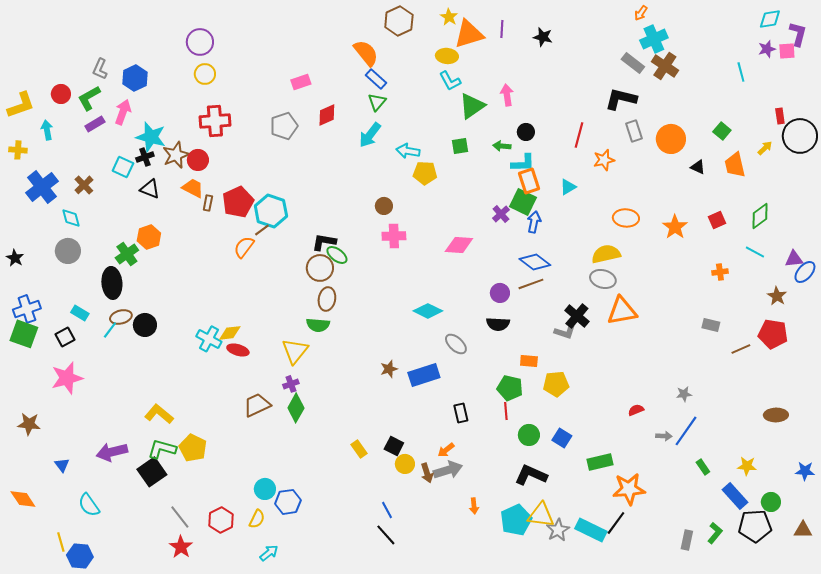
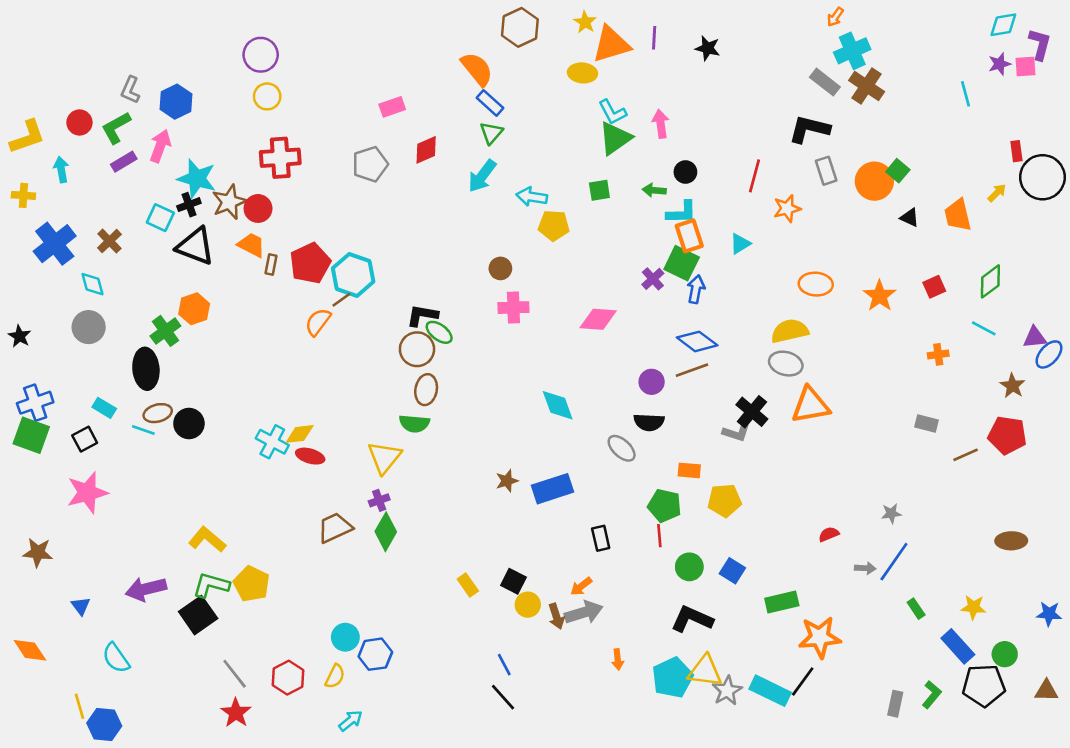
cyan L-shape: (450, 81) -> (612, 112), moved
green square: (722, 131) -> (898, 171), moved
black triangle: (150, 189) -> (195, 246), size x1.5
cyan diamond: (428, 311) -> (558, 405), turned 44
cyan line: (110, 330) -> (143, 430), turned 72
gray ellipse: (456, 344) -> (622, 448), moved

